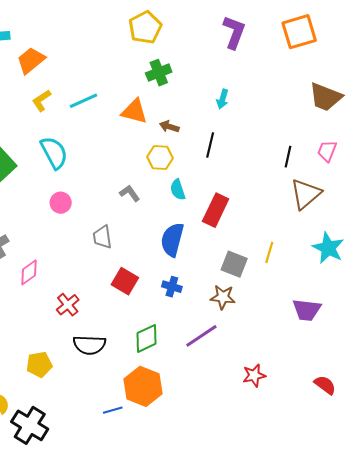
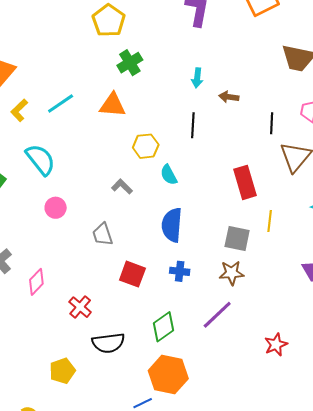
brown arrow: (169, 127) -> (229, 97), moved
red rectangle: (216, 210) -> (245, 182), moved, turned -32

